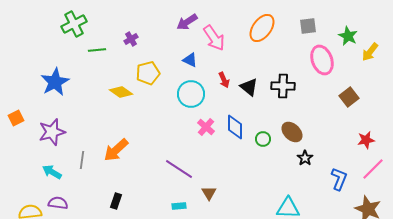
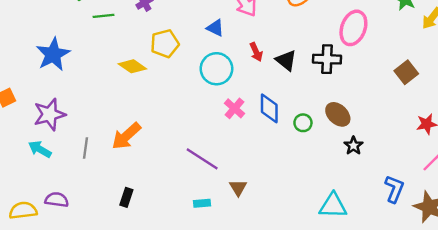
pink ellipse: (322, 60) -> (353, 28), moved, turned 40
cyan arrow: (52, 172) -> (40, 149), moved
blue L-shape: (339, 179) -> (394, 189), moved

